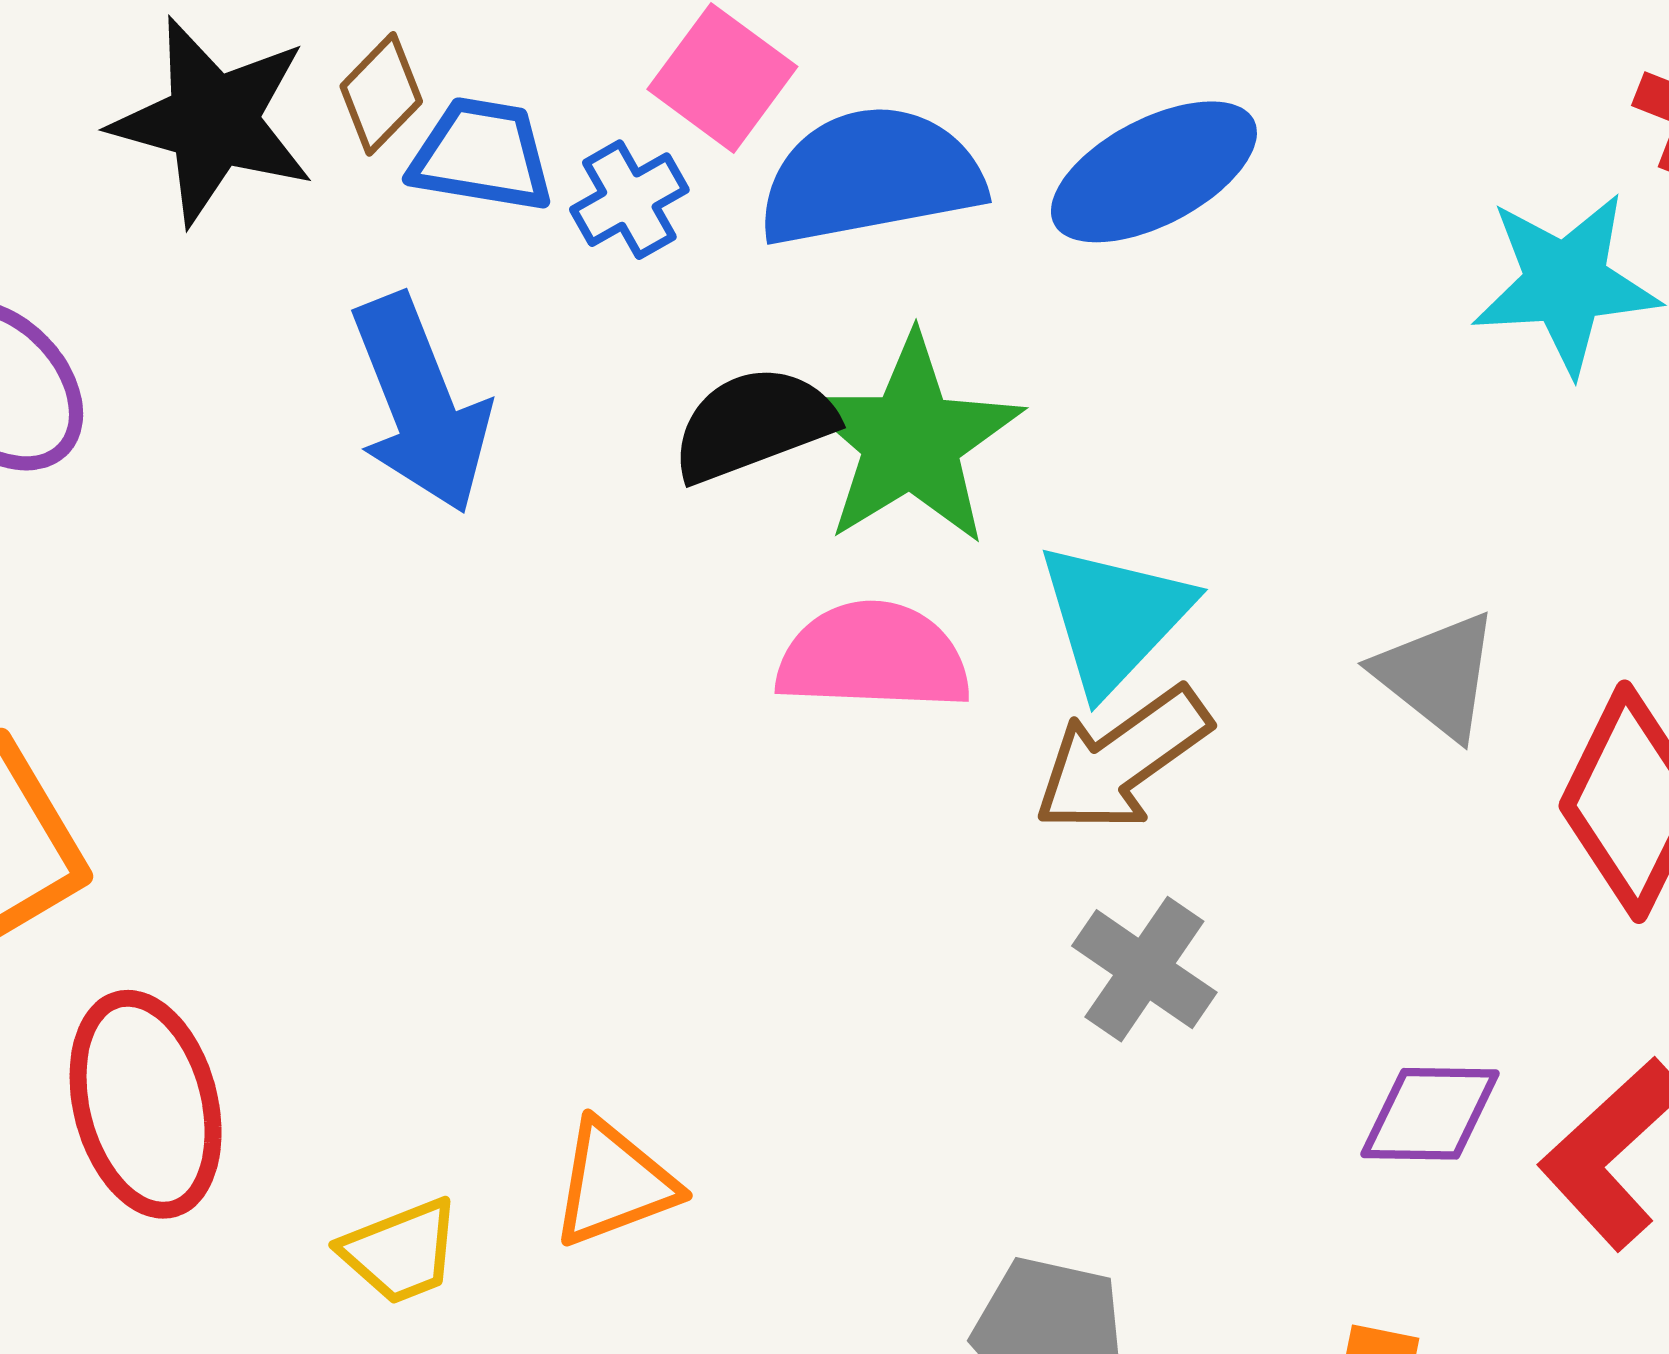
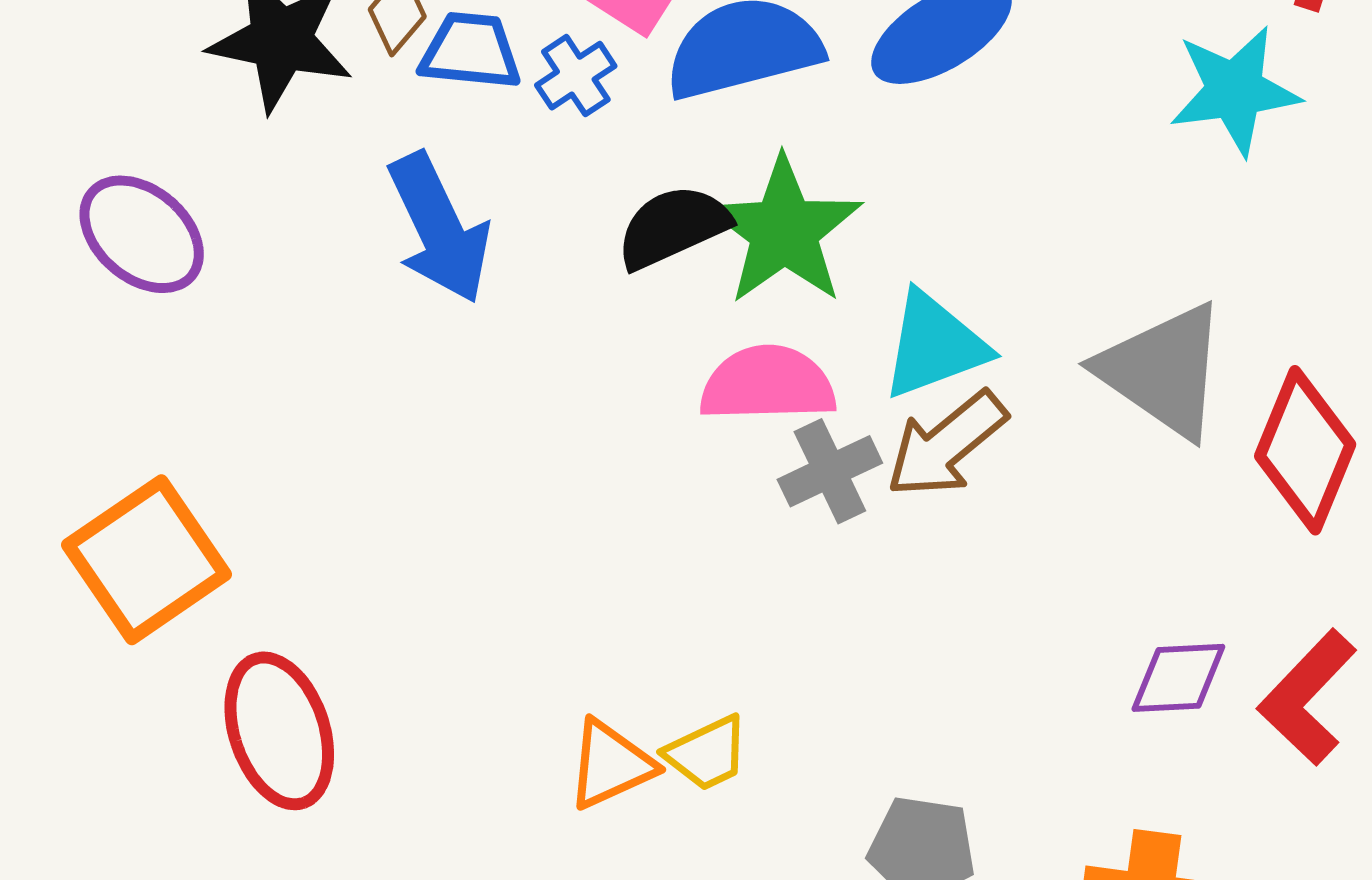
cyan triangle: (1114, 617) -> (934, 345), turned 30
gray triangle: (1437, 675) -> (1163, 371), size x1.5
gray cross: (1144, 969) -> (830, 471), moved, turned 34
yellow trapezoid: (401, 1251) -> (707, 753), moved

